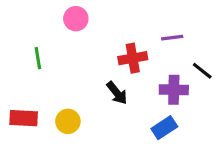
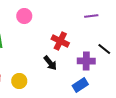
purple line: (172, 38) -> (91, 16), moved
red cross: (133, 58) -> (60, 41), turned 36

